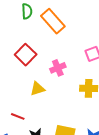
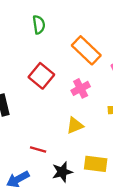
orange rectangle: (53, 21) -> (86, 50), moved
yellow triangle: (37, 89) -> (75, 125), moved

